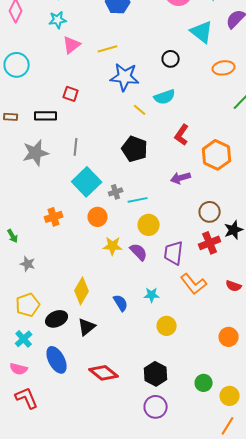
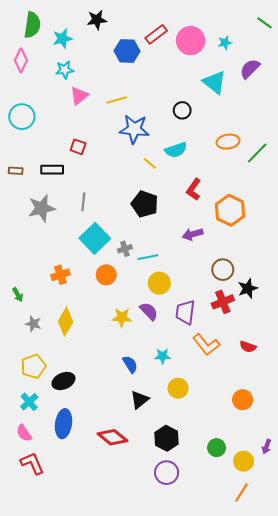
orange ellipse: (224, 68) -> (228, 142), moved
yellow star: (113, 246) -> (122, 318), moved
yellow diamond: (82, 291) -> (66, 322), moved
black triangle: (87, 327) -> (139, 400), moved
blue ellipse: (57, 360) -> (63, 424), turned 36
pink semicircle: (19, 369) -> (24, 433), turned 42

